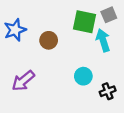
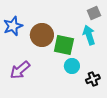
green square: (85, 22) -> (64, 45), moved
brown circle: (49, 40) -> (42, 35), size x1.5

